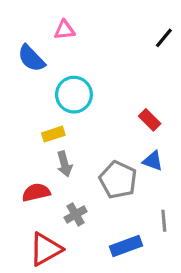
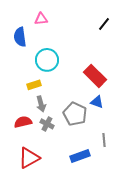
blue semicircle: (31, 58) -> (20, 37), turned 36
red rectangle: (150, 120) -> (95, 76), size x1.6
gray cross: (76, 214) -> (47, 124), moved, turned -32

